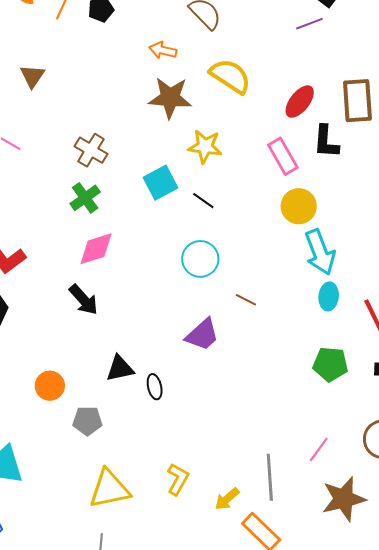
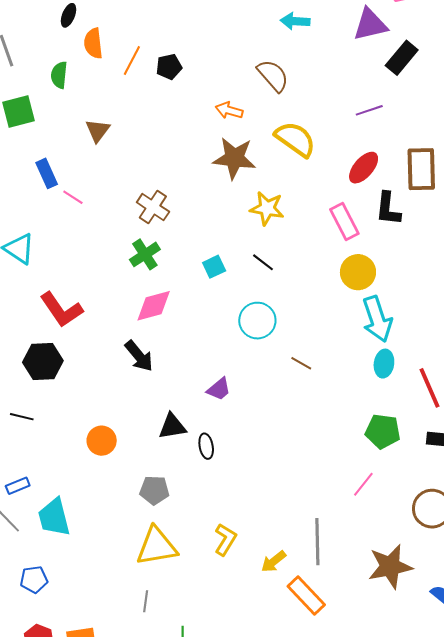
purple line: (309, 24) -> (369, 110), moved
cyan square: (161, 183) -> (214, 267), moved, size x0.7
purple trapezoid: (202, 335) -> (219, 389), moved, size x0.7
gray pentagon: (87, 421) -> (154, 490), moved
pink line: (319, 449) -> (363, 484), moved

